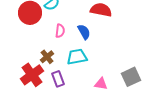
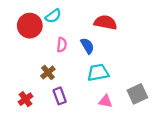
cyan trapezoid: (77, 57) -> (98, 73), moved
red cross: (32, 75) -> (26, 99), moved, size x0.6

